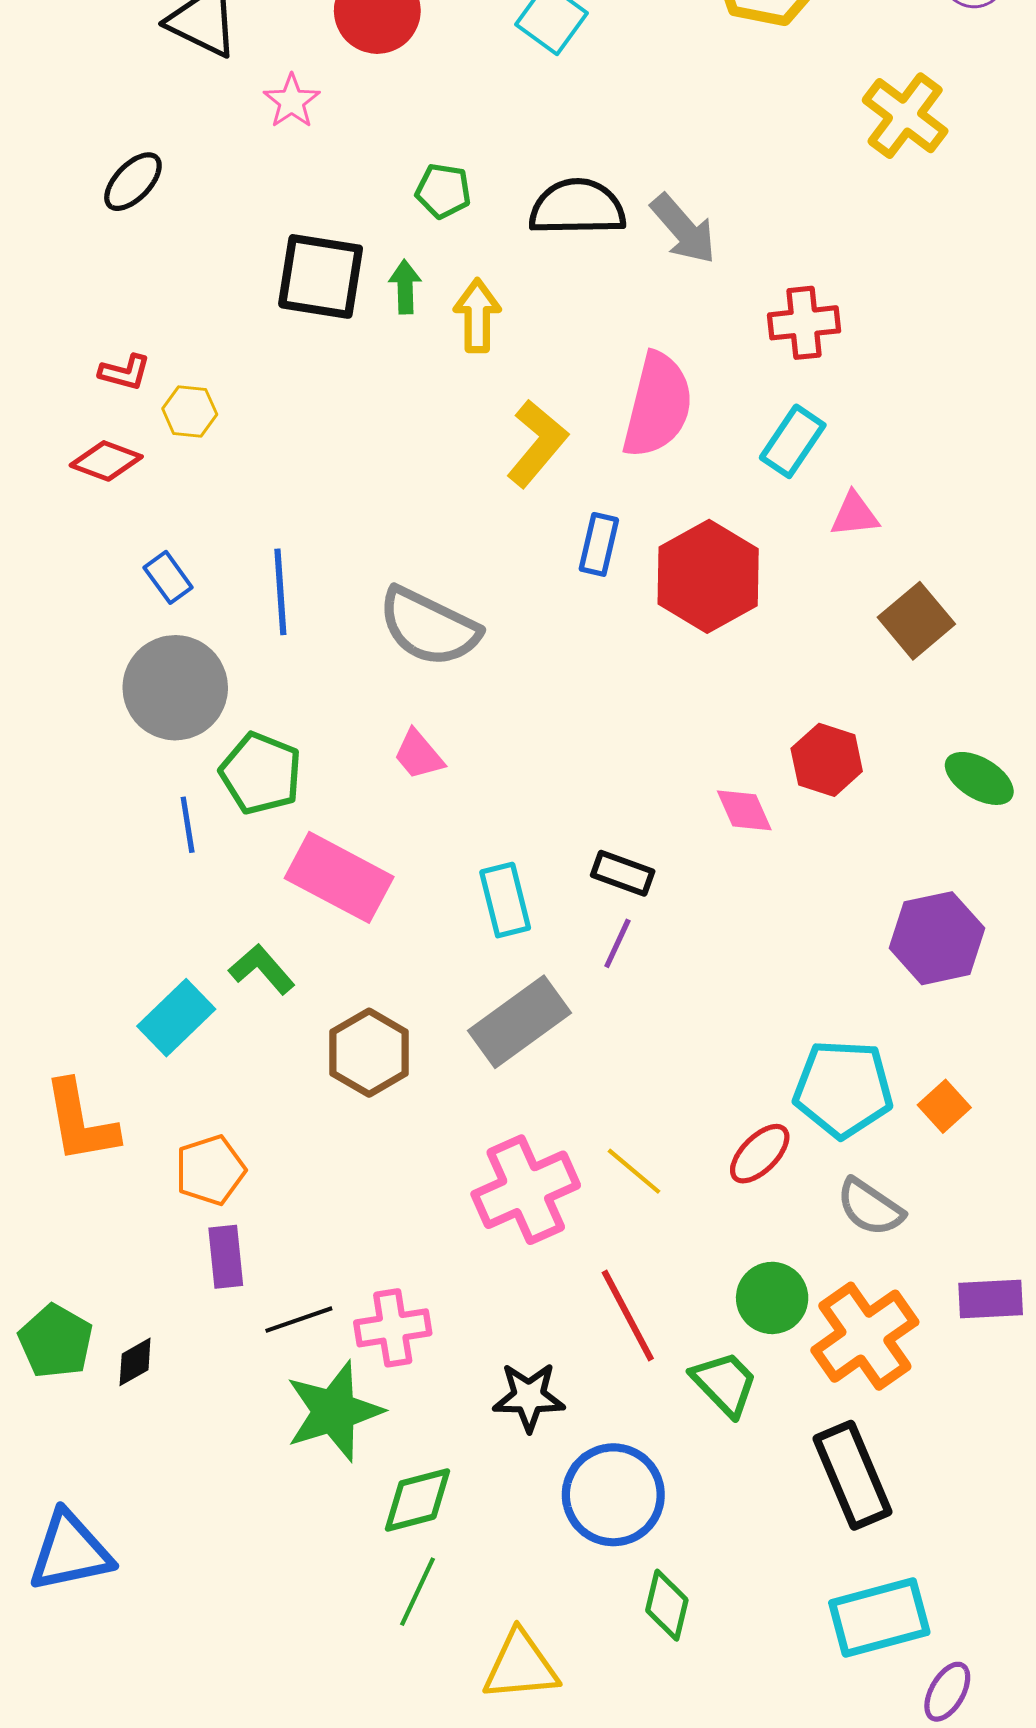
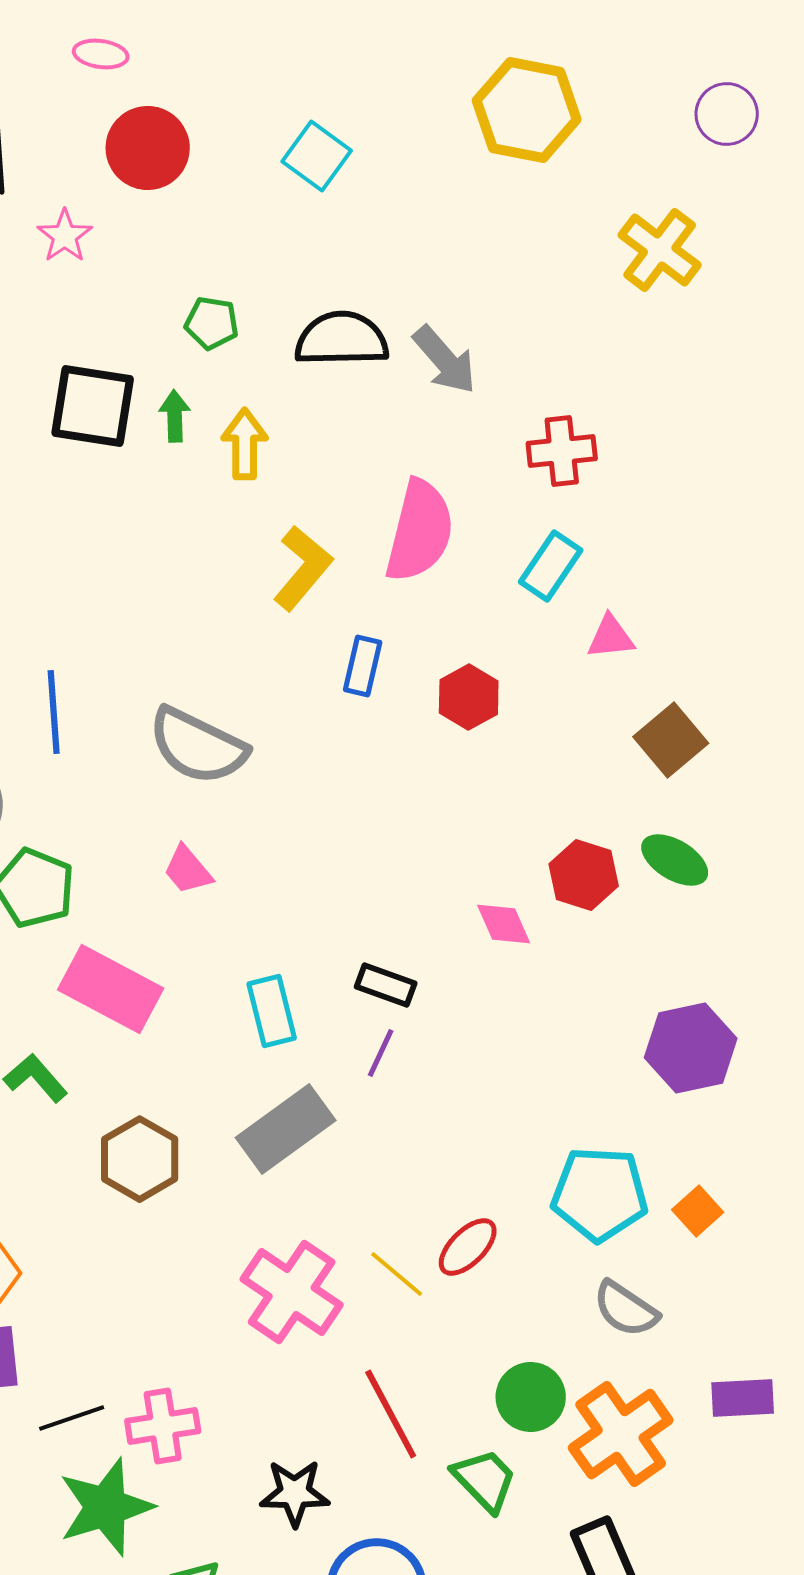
red hexagon: (708, 576) -> (469, 697), size x0.6
green ellipse: (979, 778) -> (675, 860), moved
red ellipse: (760, 1154) -> (468, 1247), moved
pink cross: (526, 1190) -> (292, 1292), turned -32

